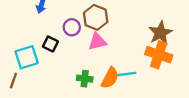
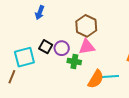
purple circle: (72, 27) -> (62, 48), moved
green cross: (85, 79) -> (74, 61), moved

